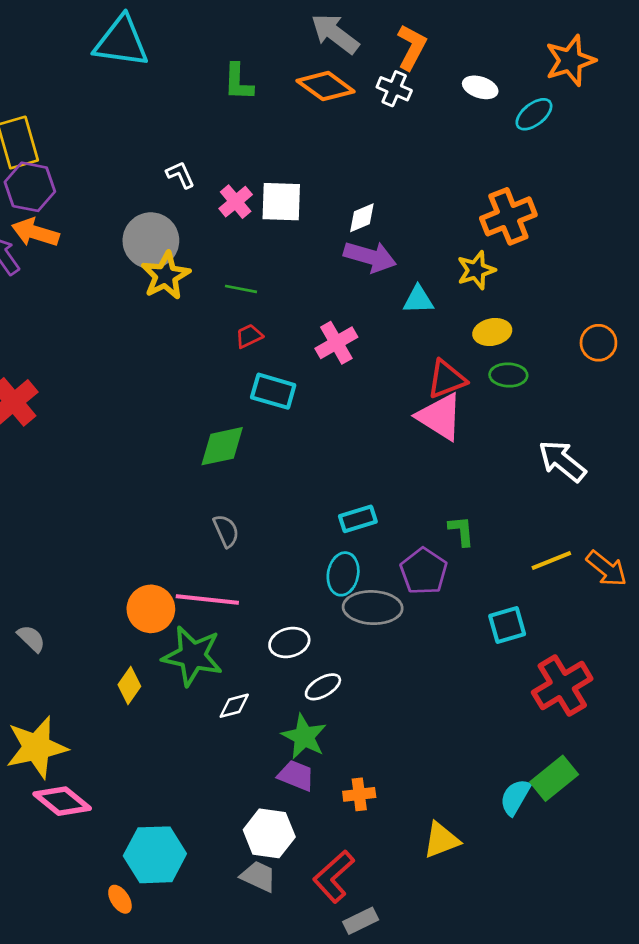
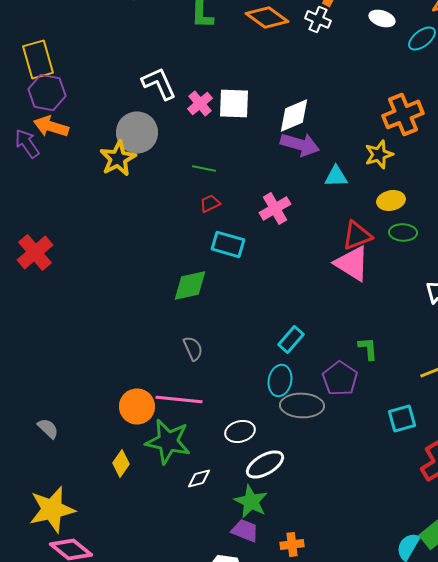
white L-shape: (180, 175) -> (159, 83), size x1.6
white diamond: (362, 218) -> (294, 115), size x1.5
yellow star: (166, 276) -> (118, 158), moved
cyan rectangle: (358, 519) -> (291, 339), turned -32
white ellipse: (323, 687) -> (265, 464), size x1.4

